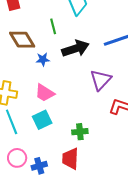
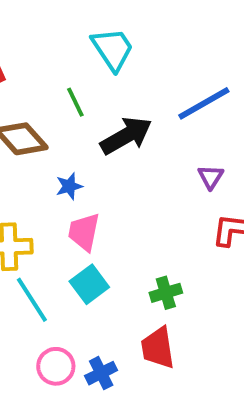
blue star: (43, 59) -> (69, 186), moved
purple triangle: (101, 80) -> (211, 177), moved, size x0.6
pink trapezoid: (45, 93) -> (84, 232), turned 80

